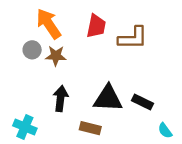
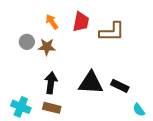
orange arrow: (49, 24) -> (52, 22), moved, size x0.6
brown rectangle: (90, 128) -> (52, 108), moved

